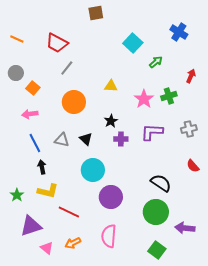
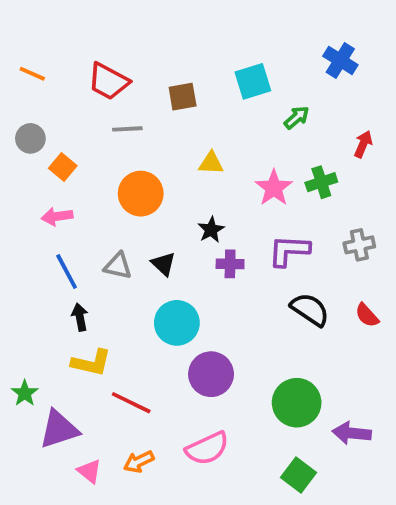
brown square: (96, 13) -> (183, 97), moved
cyan square: (133, 43) -> (253, 81), turned 30
gray line: (67, 68) -> (127, 129), turned 49
black semicircle: (161, 183) -> (310, 310), moved
green star: (17, 195) -> (25, 393), moved
pink semicircle: (109, 236) -> (207, 448), turned -120

